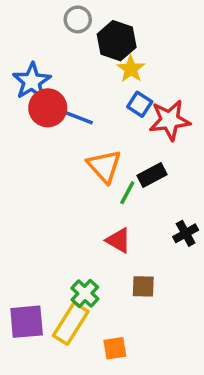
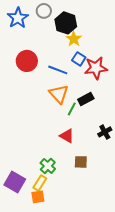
blue star: (32, 81) -> (18, 18), moved
blue line: (76, 117) -> (58, 70), moved
purple square: (27, 322) -> (15, 182), turned 35
yellow rectangle: (71, 324) -> (40, 183), size x0.7
orange square: (115, 348) -> (38, 197), moved

